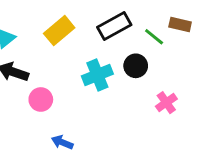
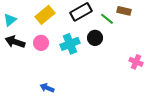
pink circle: (41, 99) -> (41, 43), moved
pink cross: (166, 103) -> (136, 62), moved, turned -32

